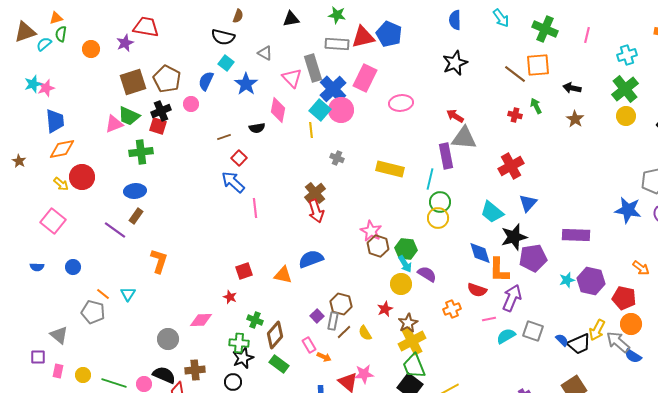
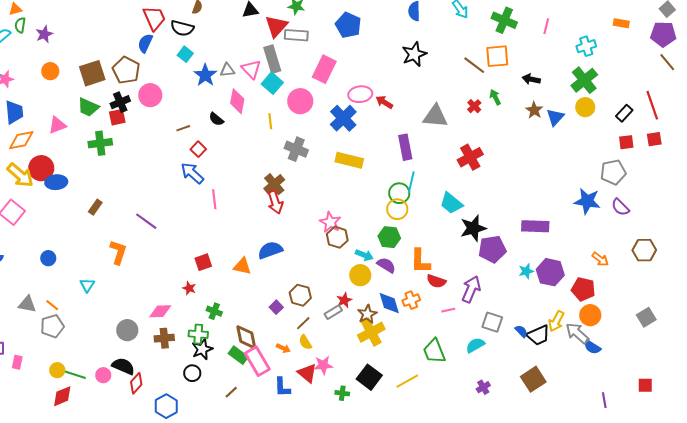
red trapezoid: (146, 27) -> (154, 18), moved, turned 56
red triangle: (363, 37) -> (276, 26), moved, turned -35
purple star: (125, 43) -> (44, 34), moved
orange circle: (91, 49) -> (50, 71), moved
gray triangle: (265, 53) -> (227, 70), moved, turned -35
blue semicircle: (206, 81) -> (145, 43), moved
blue cross: (333, 89) -> (343, 118), moved
pink circle: (191, 104) -> (150, 95), size x1.5
cyan square: (320, 110) -> (272, 83), moved
red cross: (515, 115) -> (474, 106), turned 32
red arrow: (455, 116) -> (384, 102), moved
pink triangle: (114, 124) -> (57, 125), moved
red square: (158, 126) -> (117, 117), turned -30
black semicircle: (257, 128) -> (216, 119), turned 49
gray triangle: (464, 138) -> (435, 116), moved
gray cross: (337, 158) -> (296, 149), size x1.6
cyan line: (430, 179) -> (411, 182), moved
yellow arrow: (61, 184) -> (20, 175), size x1.8
blue ellipse: (135, 191) -> (56, 182), moved
blue triangle: (528, 203) -> (555, 117), moved
purple line: (115, 230) -> (146, 221), moved
green hexagon: (406, 249) -> (389, 237), moved
blue diamond: (480, 253) -> (389, 303), moved
cyan arrow: (405, 264) -> (364, 255), turned -36
blue circle: (73, 267) -> (48, 258), moved
orange L-shape: (499, 270) -> (420, 261), moved
orange line: (103, 294) -> (52, 305), moved
gray pentagon: (93, 312) -> (52, 326), moved, turned -30
gray rectangle: (333, 321) -> (333, 312), moved, turned 48
yellow semicircle: (365, 333) -> (305, 342), moved
gray triangle: (59, 335) -> (27, 304), moved, turned -30
brown diamond: (275, 335) -> (246, 337), moved, turned -52
cyan semicircle: (506, 336) -> (475, 345), moved
pink rectangle: (309, 345) -> (257, 361), moved, size x1.8
green trapezoid: (414, 366) -> (434, 351), moved
brown cross: (195, 370) -> (164, 338), moved
yellow circle: (83, 375) -> (57, 370), moved

